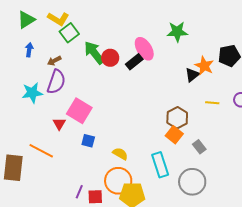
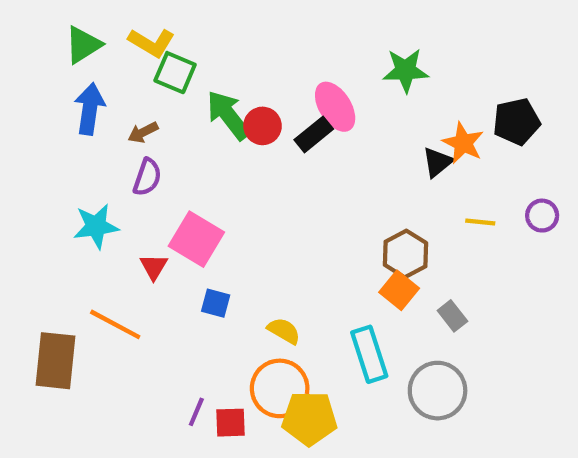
green square: (69, 33) -> (175, 73), turned -30
blue arrow: (29, 50) -> (90, 109), size x1.6
purple semicircle: (56, 82) -> (147, 177), size x0.7
cyan star: (32, 93) -> (96, 226), moved

